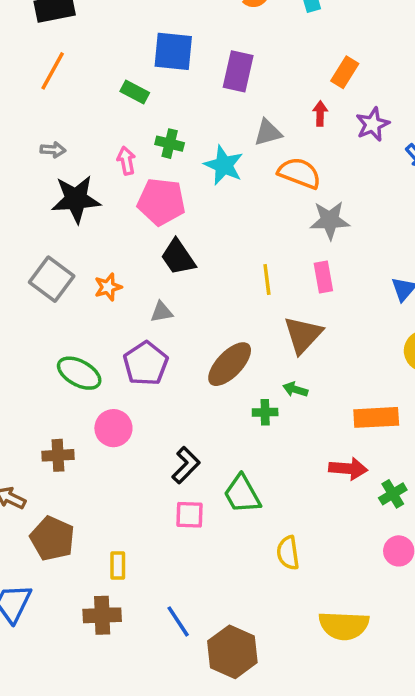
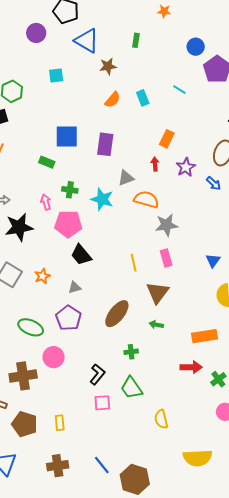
green cross: (265, 412) -> (131, 352), moved
brown cross: (58, 455) -> (23, 376), size x1.5
yellow rectangle: (118, 565) -> (60, 423), moved

